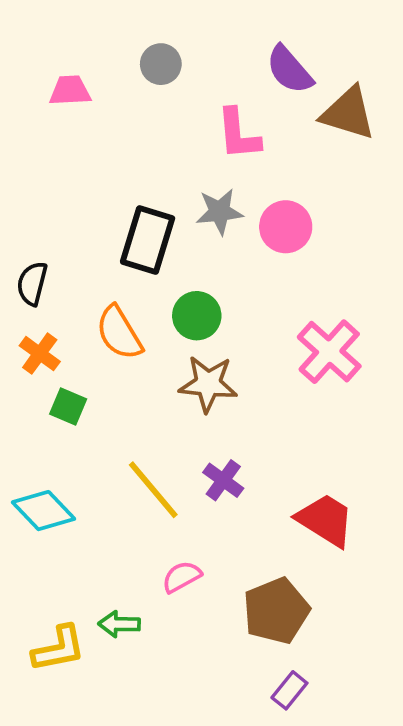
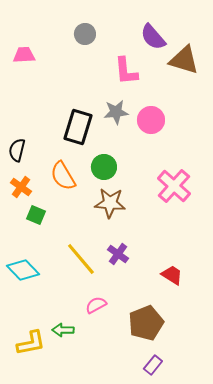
pink trapezoid: (70, 91) -> (24, 55), moved
red trapezoid: (325, 520) -> (172, 275), size x0.7

